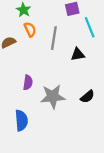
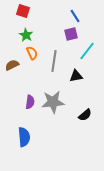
cyan line: (90, 27) -> (87, 51), turned 60
gray star: (53, 97) -> (53, 102), moved

